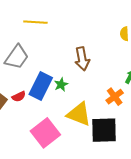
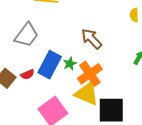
brown arrow: (82, 59) -> (91, 39), turned 145
orange cross: (115, 97) -> (90, 74), moved, size x1.4

